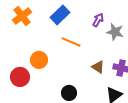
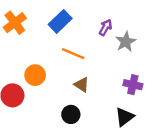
gray star: (115, 32) -> (126, 42), turned 30
brown triangle: (98, 67) -> (82, 85), moved

